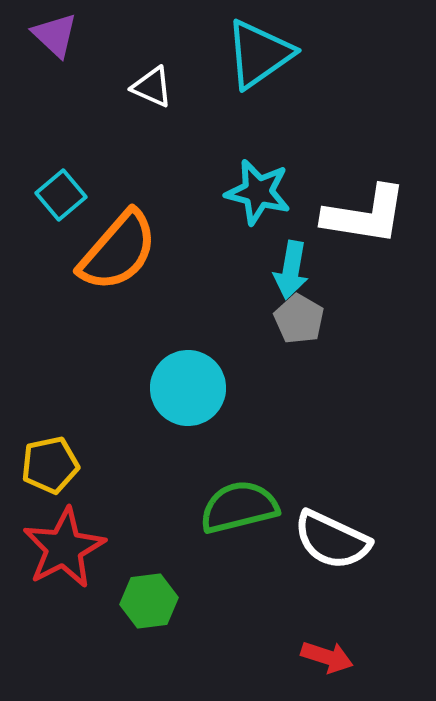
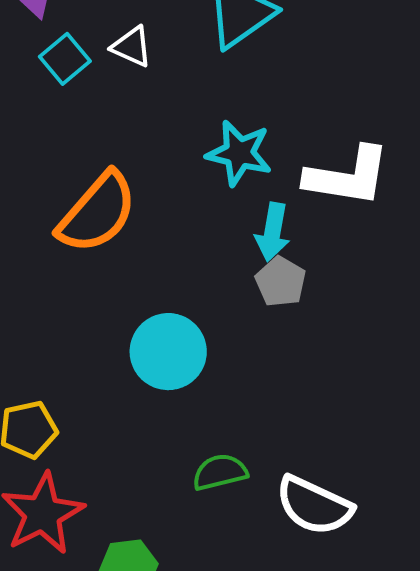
cyan square: (61, 195) -> (65, 59), moved
green semicircle: (239, 507) -> (220, 472), size x0.7

